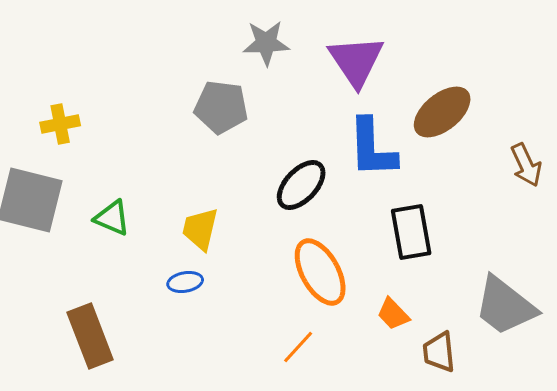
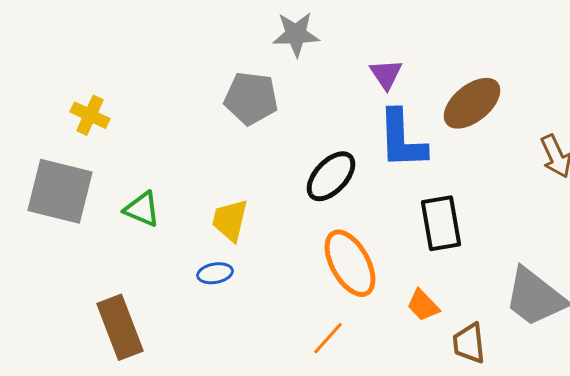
purple triangle: (356, 61) -> (386, 74), moved, size x0.6
yellow cross: (60, 124) -> (90, 115), turned 36

